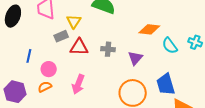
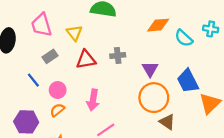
gray rectangle: (61, 36) -> (50, 56), moved
blue line: (29, 56) -> (33, 80), turned -40
purple triangle: (135, 58) -> (150, 69), moved

